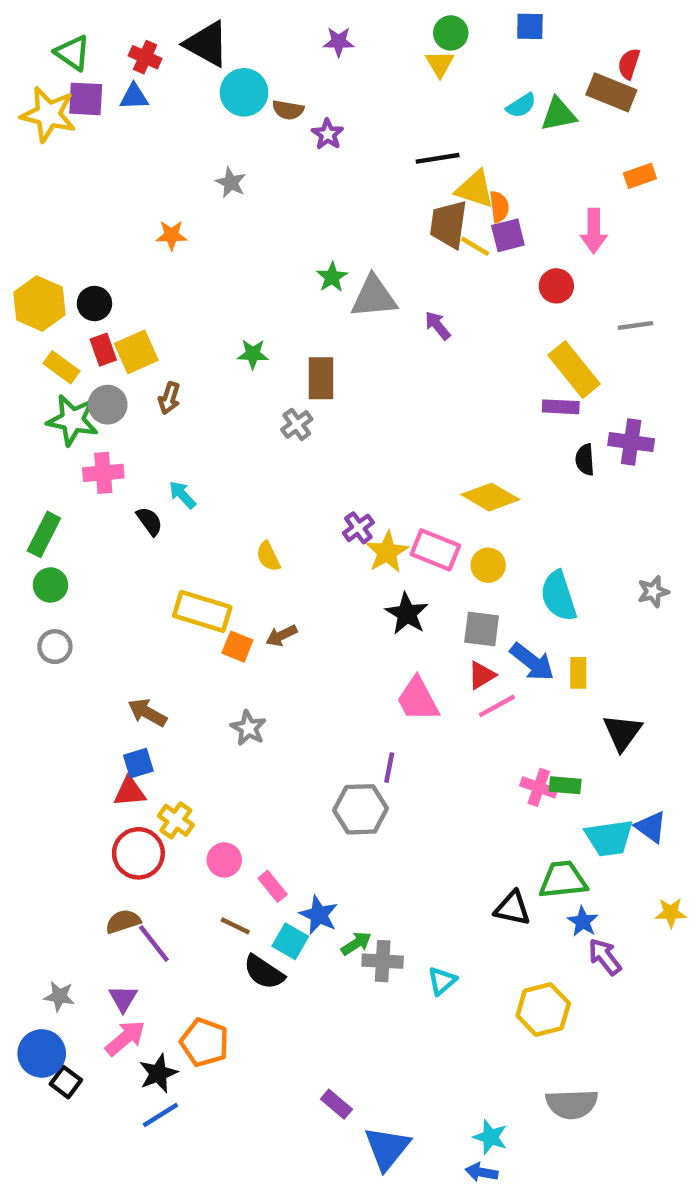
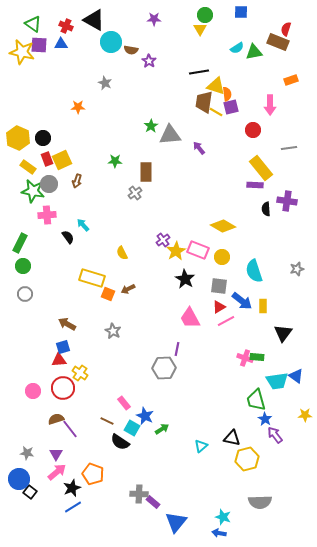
pink circle: (224, 860) -> (33, 391), moved
green trapezoid: (563, 880) -> (256, 400), turned -100
black triangle: (512, 908) -> (232, 438), moved
gray cross: (383, 961) -> (139, 494), moved

